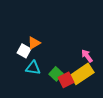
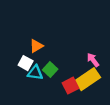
white square: (24, 51) -> (26, 63), moved
green square: (56, 74) -> (50, 70), moved

